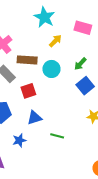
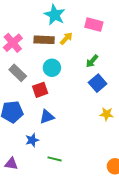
brown rectangle: (27, 60) -> (44, 40), moved
cyan circle: (51, 69) -> (52, 68), moved
green line: (57, 136) -> (55, 159), moved

